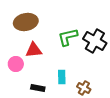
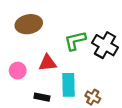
red triangle: (34, 50) -> (48, 63), moved
cyan rectangle: (62, 77) -> (69, 85), size x1.5

